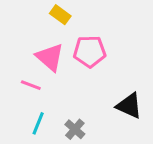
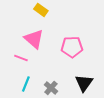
pink pentagon: (90, 51) -> (72, 47), moved
black triangle: (129, 106) -> (84, 83), moved, turned 42

